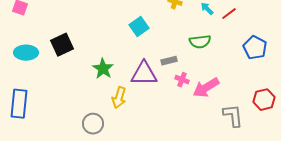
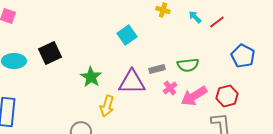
green semicircle: (200, 42) -> (188, 65), moved
pink cross: (182, 80) -> (170, 88), turned 32
red hexagon: (264, 100) -> (227, 96), moved

